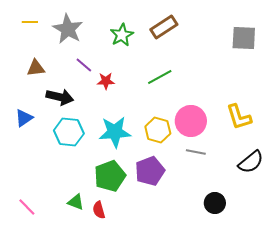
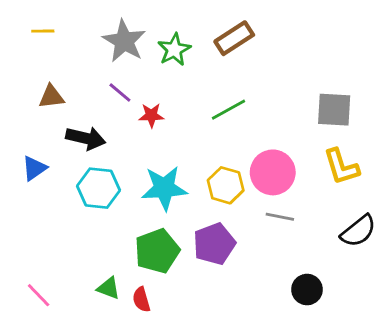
gray star: (68, 29) -> (124, 41), moved
gray square: (244, 38) -> (334, 110), moved

